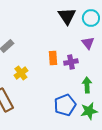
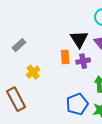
black triangle: (67, 16) -> (79, 39), moved

